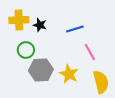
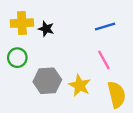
blue line: (75, 29) -> (105, 26), moved
green circle: (26, 50) -> (17, 58), moved

